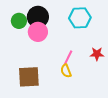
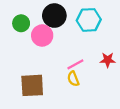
black circle: (38, 17) -> (54, 16), moved
pink line: (68, 58) -> (75, 64), turned 35

